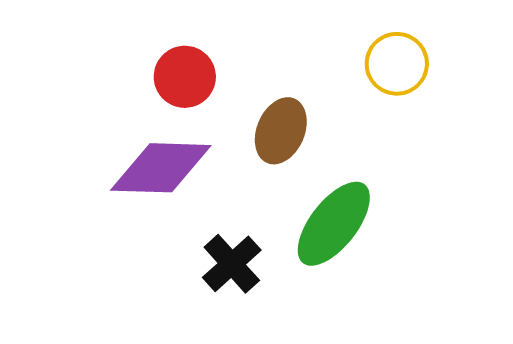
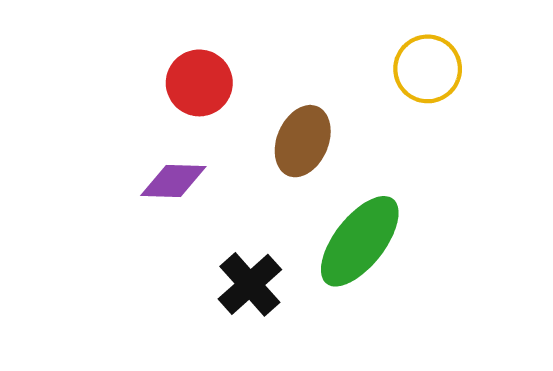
purple diamond: (161, 168) -> (173, 181), size x0.6

